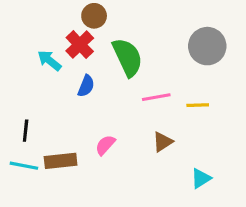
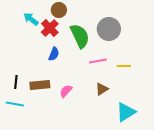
gray circle: (207, 46) -> (109, 29), moved
cyan arrow: (49, 60) -> (31, 19), moved
brown rectangle: (61, 161) -> (40, 85), moved
cyan triangle: (201, 178) -> (126, 112), size x1.5

